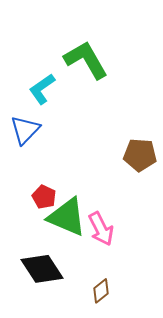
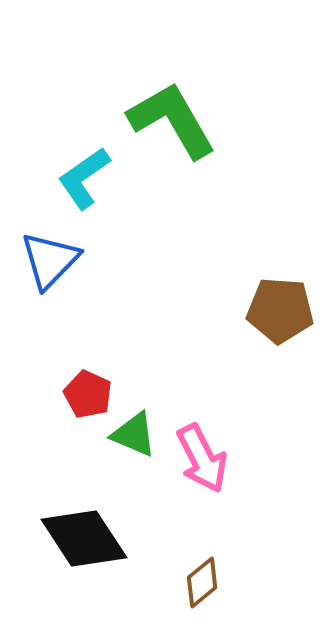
green triangle: (67, 217) -> (134, 434), size x0.6

